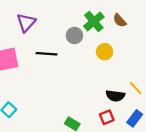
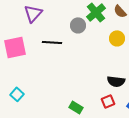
yellow circle: (105, 52) -> (117, 38), moved

